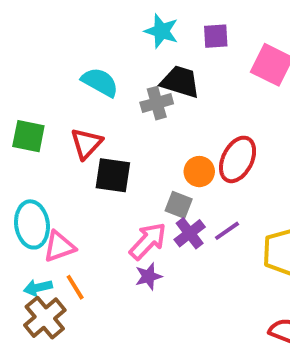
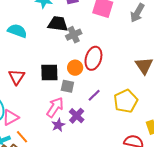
gray cross: (157, 103) -> (74, 35), moved
red triangle: (86, 143) -> (17, 77), moved
black square: (113, 175) -> (49, 73), moved
purple cross: (190, 233) -> (77, 116), moved

